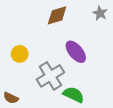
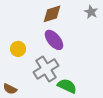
purple ellipse: (76, 52) -> (54, 40), moved

